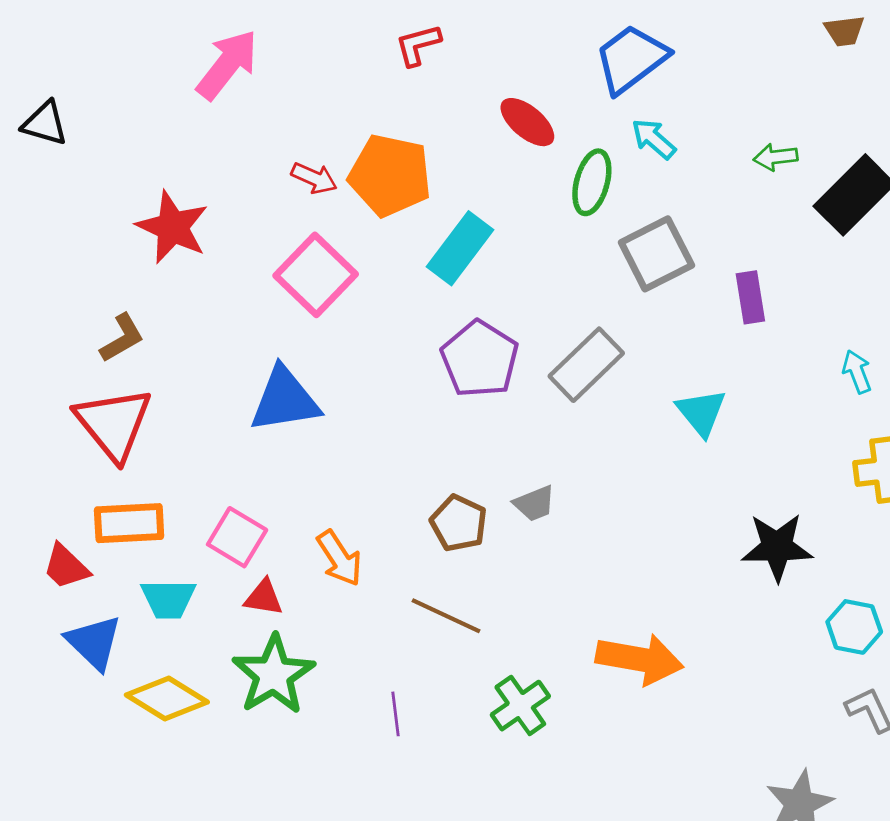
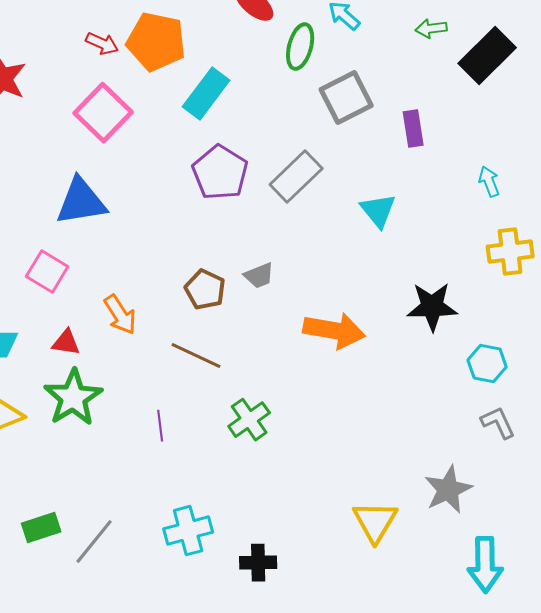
pink square: (237, 537) -> (47, 272), moved
orange arrow: (640, 659) -> (334, 331), moved

